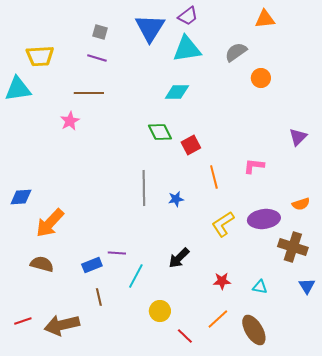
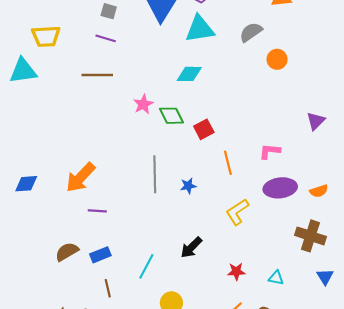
pink star: (70, 121) -> (143, 104), moved
purple ellipse: (264, 219) -> (280, 188), moved
orange arrow: (50, 223) -> (80, 177), moved
purple line: (117, 253) -> (97, 211), moved
brown semicircle: (42, 264) -> (67, 252), moved, turned -45

